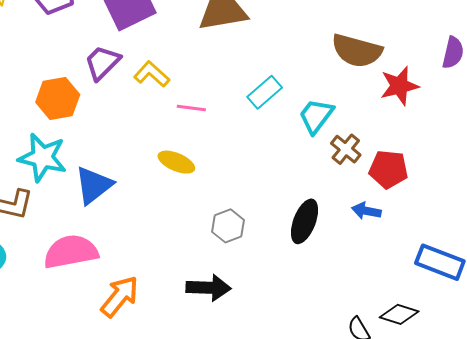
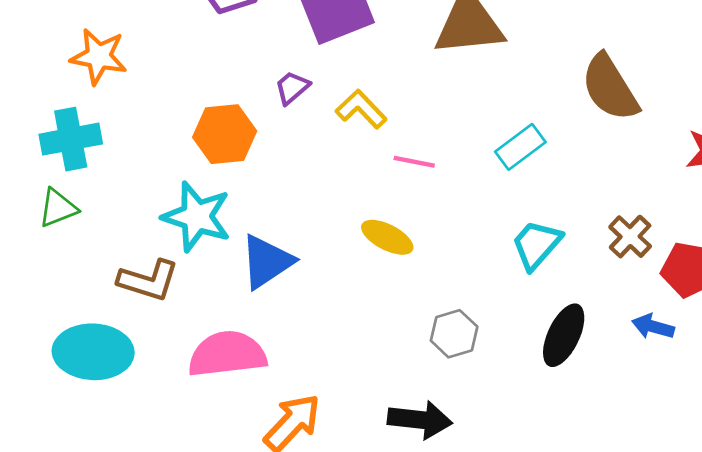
brown semicircle: (357, 51) -> (610, 88), moved, turned 39
purple trapezoid: (102, 63) -> (292, 88), size x0.7
cyan trapezoid: (316, 116) -> (536, 245), moved

